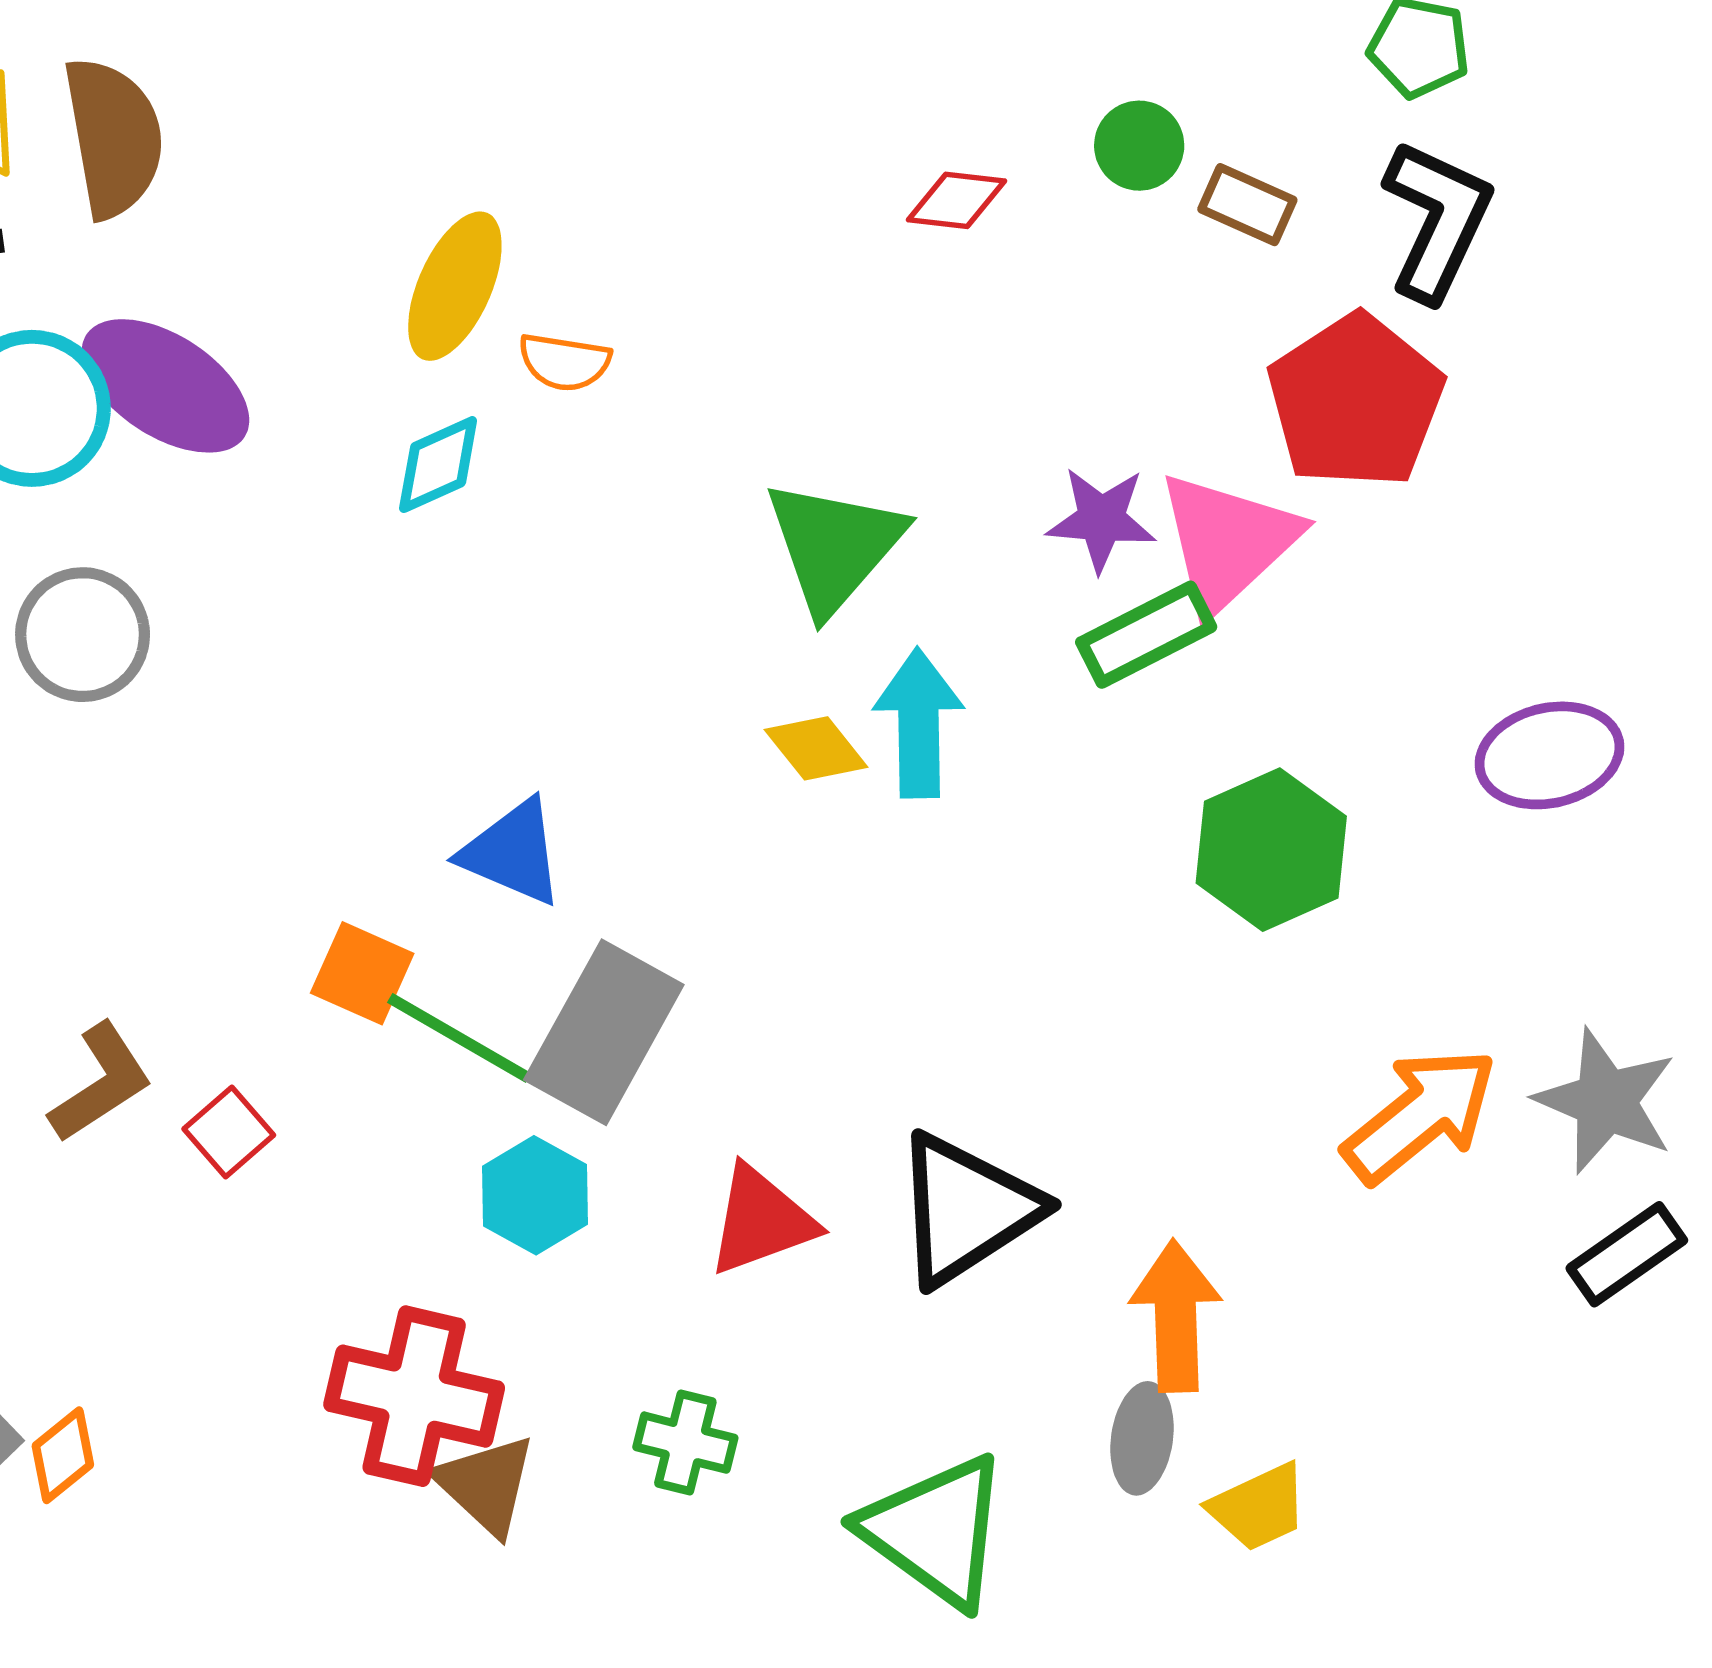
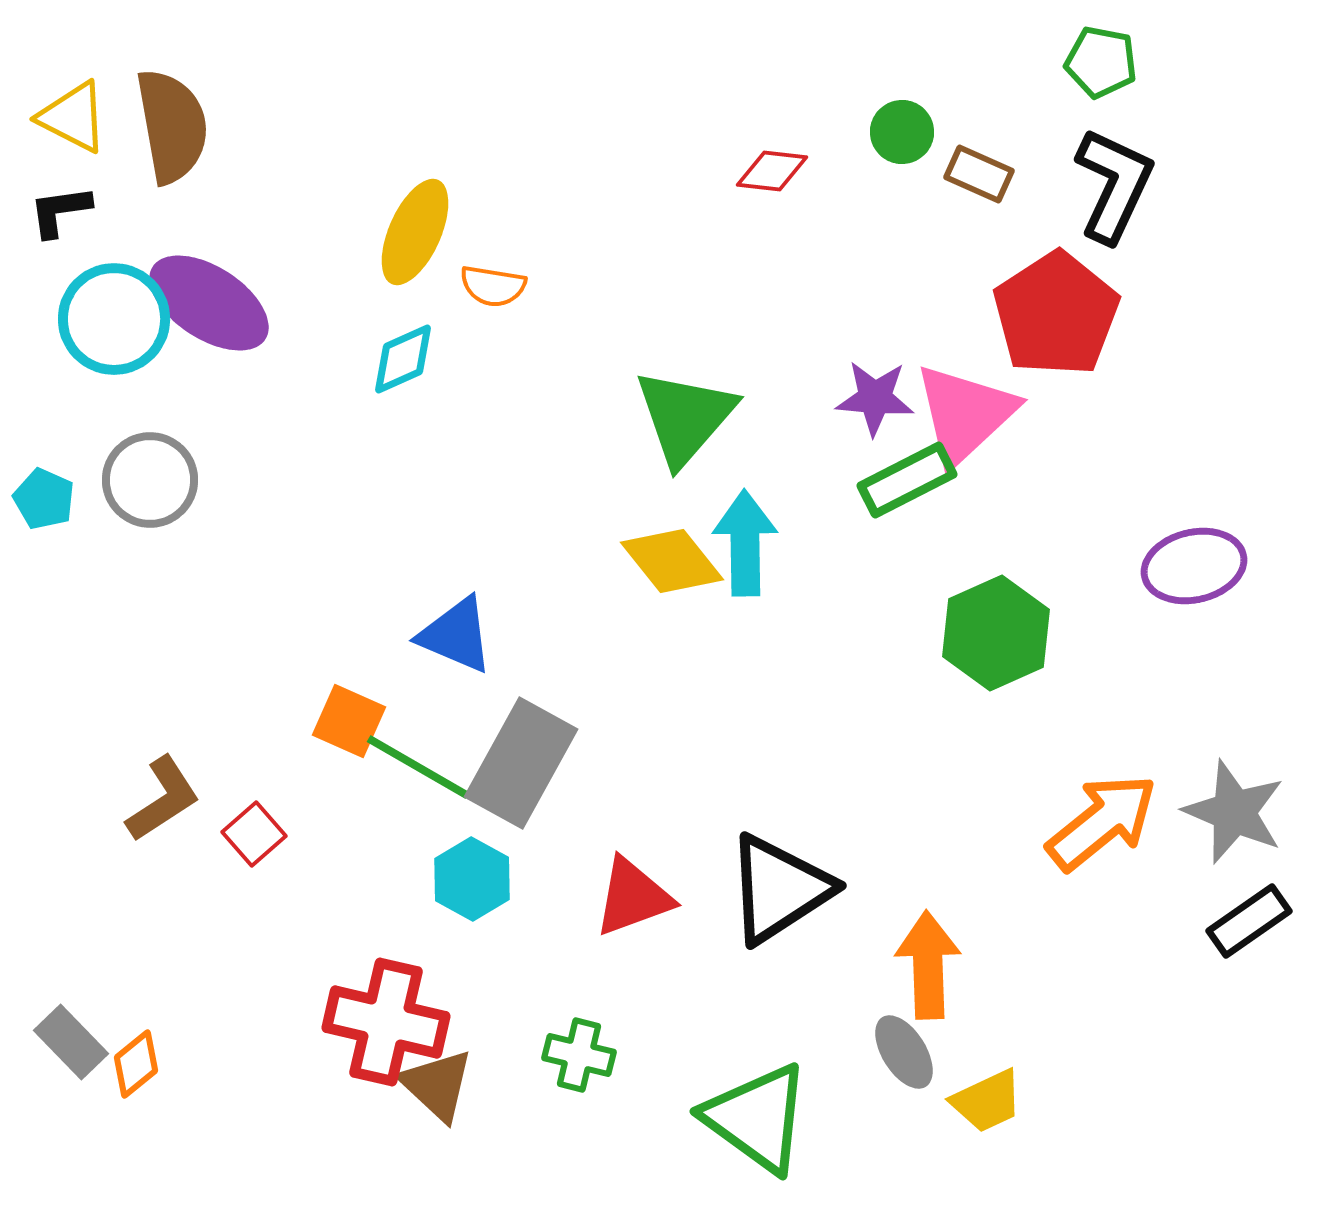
yellow diamond: (816, 748) -> (672, 561), size x1.4
gray ellipse: (1142, 1438) -> (904, 1052), turned -40

